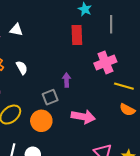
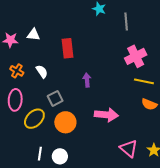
red rectangle: (77, 35) -> (68, 48), moved
pink cross: (105, 62) -> (136, 56), moved
gray square: (50, 97) -> (55, 98), moved

